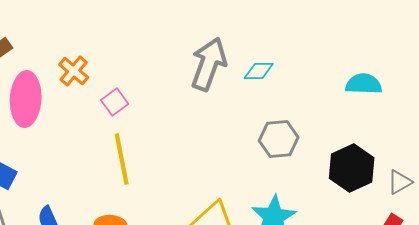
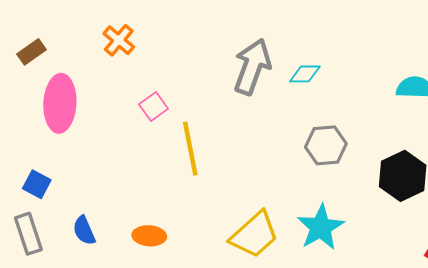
orange cross: (74, 71) -> (119, 40), moved
yellow line: (122, 159) -> (190, 149), moved

